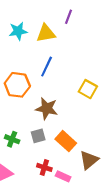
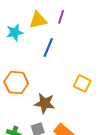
yellow triangle: (46, 33) -> (38, 20), moved
blue line: (47, 67) -> (48, 47), moved

